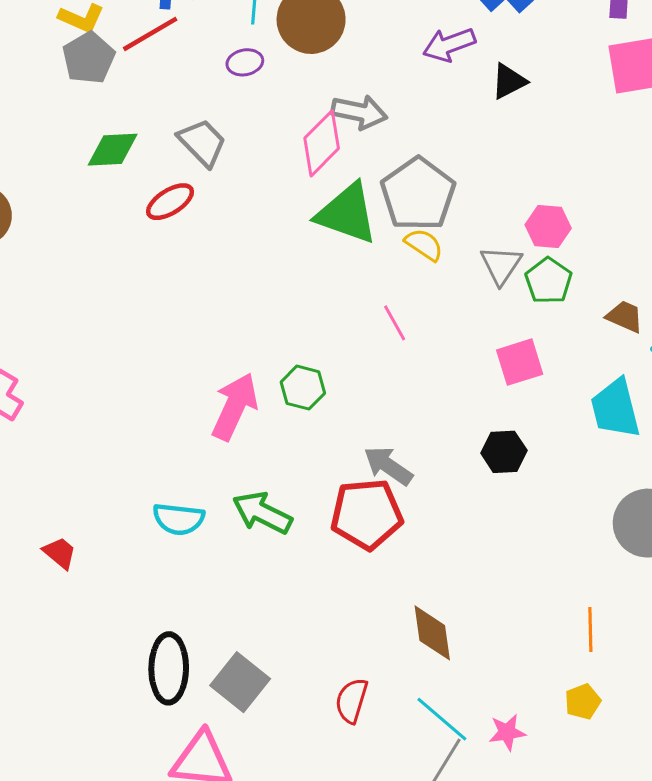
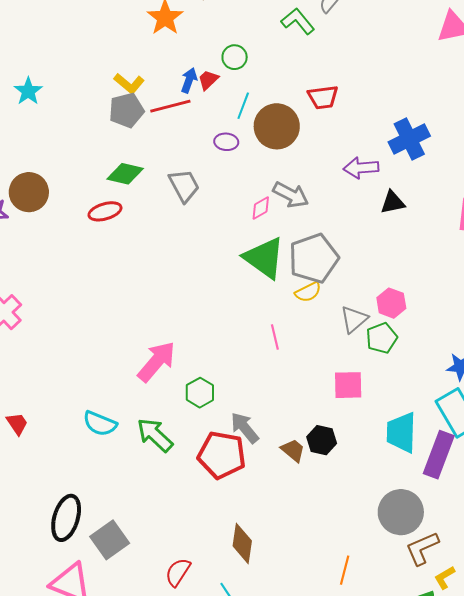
pink diamond: (322, 143) -> (261, 208), size x0.6
red ellipse: (170, 202) -> (105, 211), moved
yellow semicircle: (424, 245) -> (308, 292), turned 104
brown trapezoid: (625, 316) -> (293, 450), moved
green hexagon: (303, 388) -> (200, 393), moved

